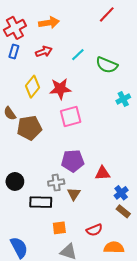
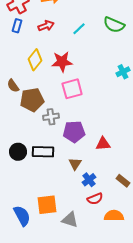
green semicircle: (107, 65) -> (114, 25), moved
gray cross: (56, 183) -> (51, 117), moved
blue cross: (121, 193) -> (89, 180), moved
black rectangle: (41, 202) -> (43, 152), moved
orange square: (59, 228) -> (47, 205), moved, size x1.5

